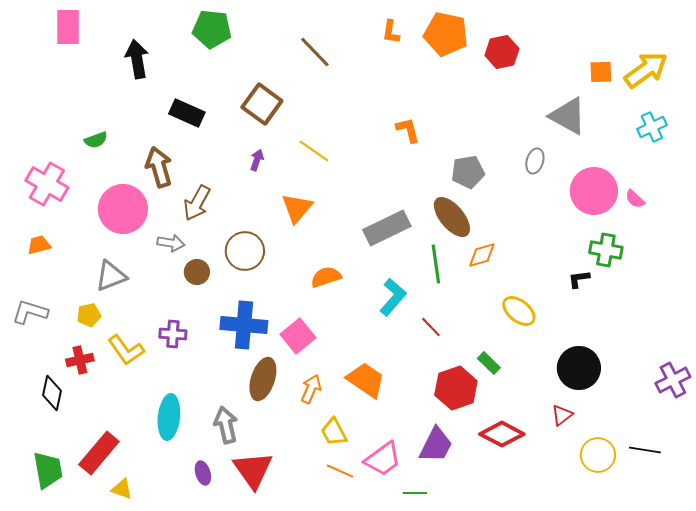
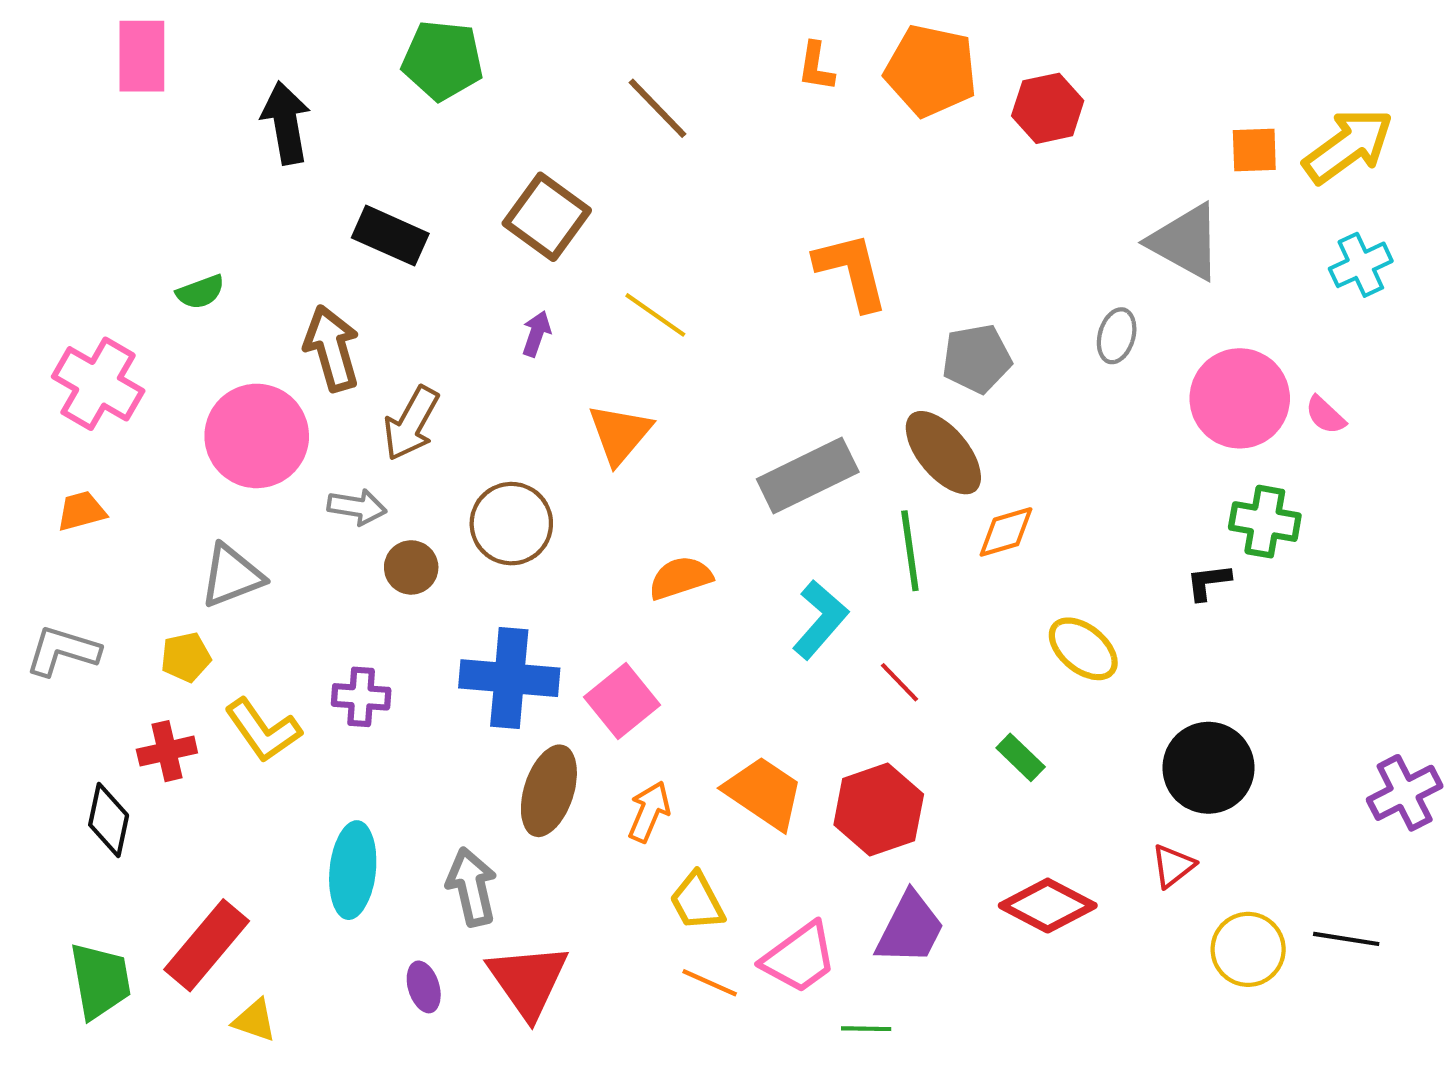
orange L-shape: (408, 130) -> (852, 271), size x1.5
red hexagon: (456, 388) -> (879, 810), moved

